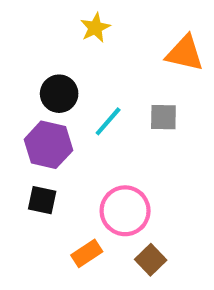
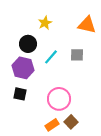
yellow star: (95, 28) -> (45, 23), moved
orange rectangle: (87, 253) -> (52, 125), moved

